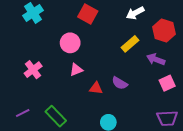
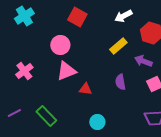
pink triangle: (76, 70) -> (66, 71), size x1.5
purple semicircle: (120, 83) -> (120, 82), moved, turned 49

